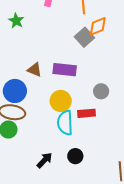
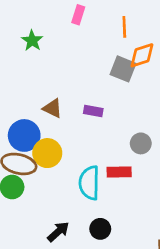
gray square: (84, 37) -> (123, 69), turned -30
purple rectangle: (65, 70) -> (93, 111), size x0.6
yellow circle: (61, 101) -> (47, 153), moved

